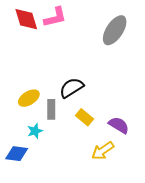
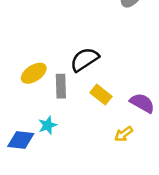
cyan star: (35, 131) -> (48, 125), moved
yellow arrow: (103, 151) -> (124, 134), size x0.7

